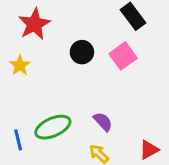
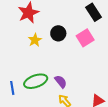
yellow star: (20, 65) -> (35, 40), moved
purple semicircle: (103, 122) -> (61, 82), moved

